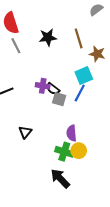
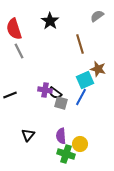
black star: (48, 37) -> (50, 21), moved, turned -30
brown star: (97, 54) -> (98, 69), moved
purple semicircle: (71, 133) -> (61, 136), moved
yellow circle: (79, 151) -> (80, 144), moved

